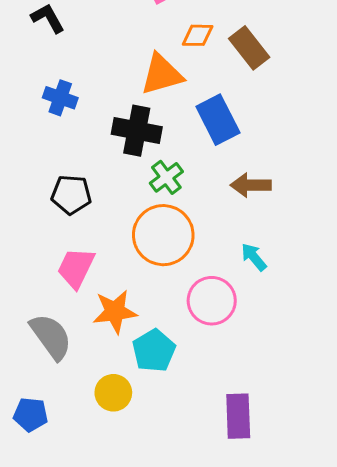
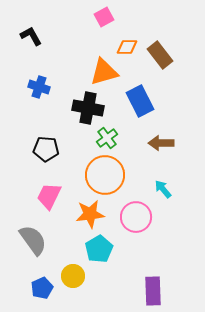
orange star: (115, 312) -> (90, 214), moved
blue pentagon: (31, 415) -> (42, 288), moved, turned -30

